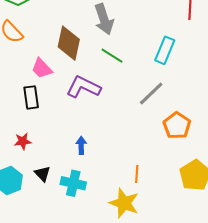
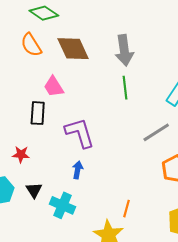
brown diamond: (69, 43) -> (73, 49), moved, turned -48
green line: (112, 56) -> (125, 88), turned 40
purple L-shape: (83, 87) -> (80, 133), moved, turned 36

